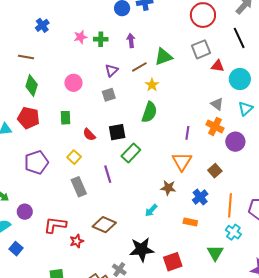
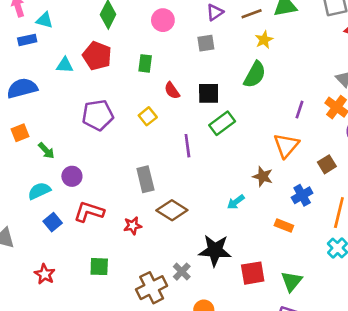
gray rectangle: (79, 187) -> (145, 179), moved
red L-shape: (55, 225) -> (89, 212), moved
green triangle: (215, 253) -> (292, 281), moved

